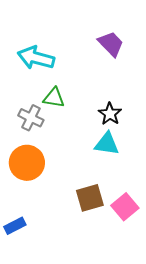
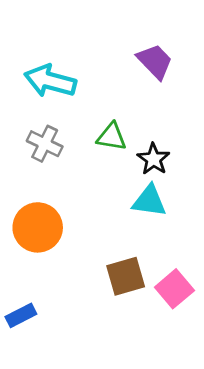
green triangle: (54, 98) -> (112, 137), moved
gray cross: (31, 118) -> (45, 144), moved

